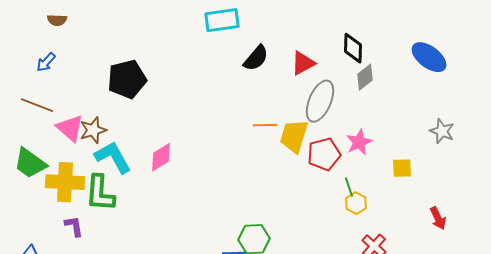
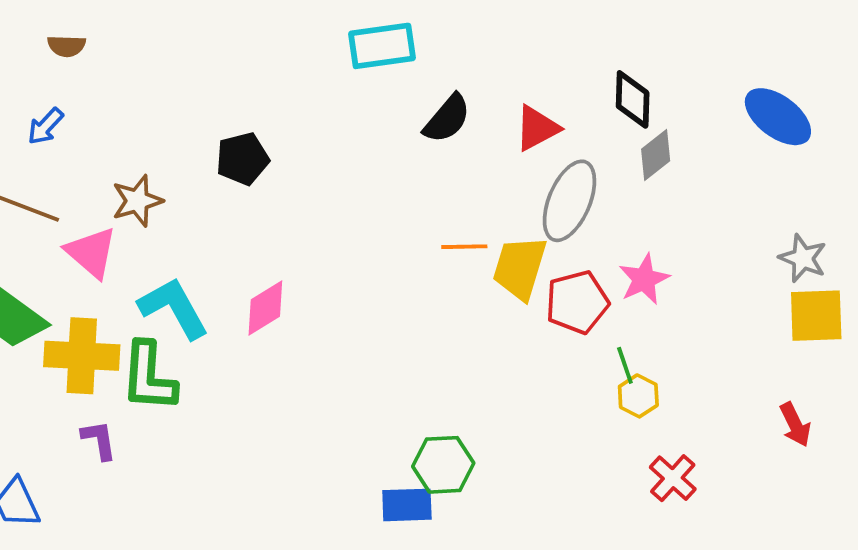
black pentagon: (127, 79) -> (242, 159), moved, size x0.7
brown star: (93, 130) -> (137, 201), moved
yellow square: (402, 168) -> (816, 316), moved, size x1.5

